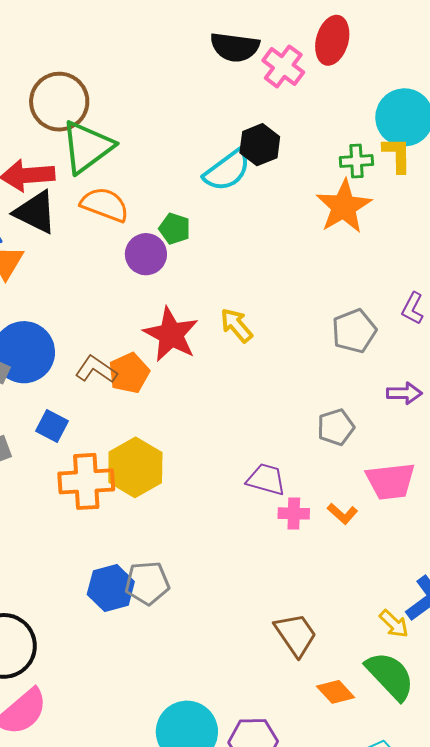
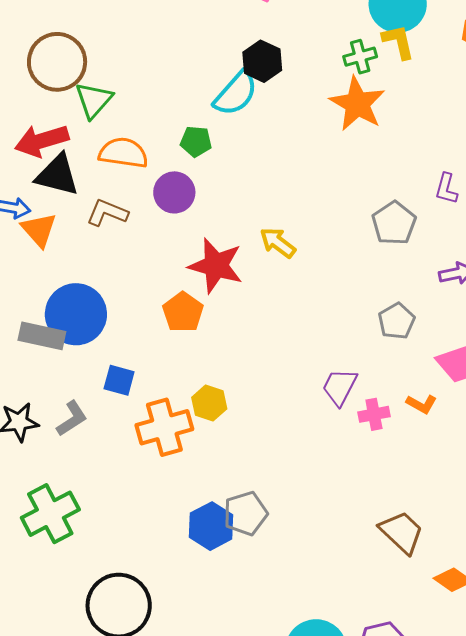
green triangle: (87, 147) -> (94, 100), size x0.7
green pentagon: (175, 229) -> (196, 141), moved
brown L-shape: (96, 369) -> (107, 213), moved
yellow hexagon: (135, 467) -> (209, 403), size x0.6
purple trapezoid: (266, 479) -> (340, 387), turned -66

